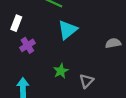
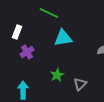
cyan triangle: (67, 30) -> (63, 38), turned 30

